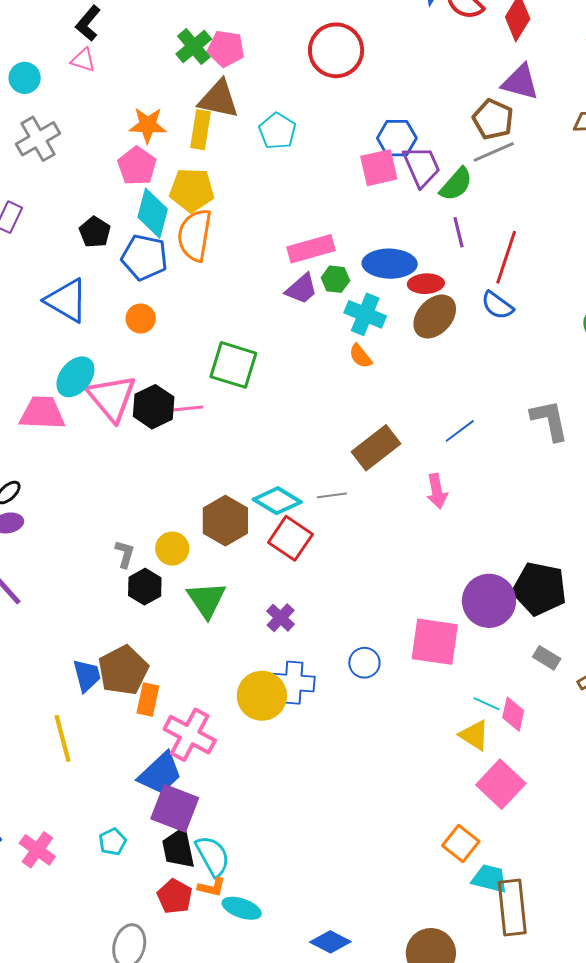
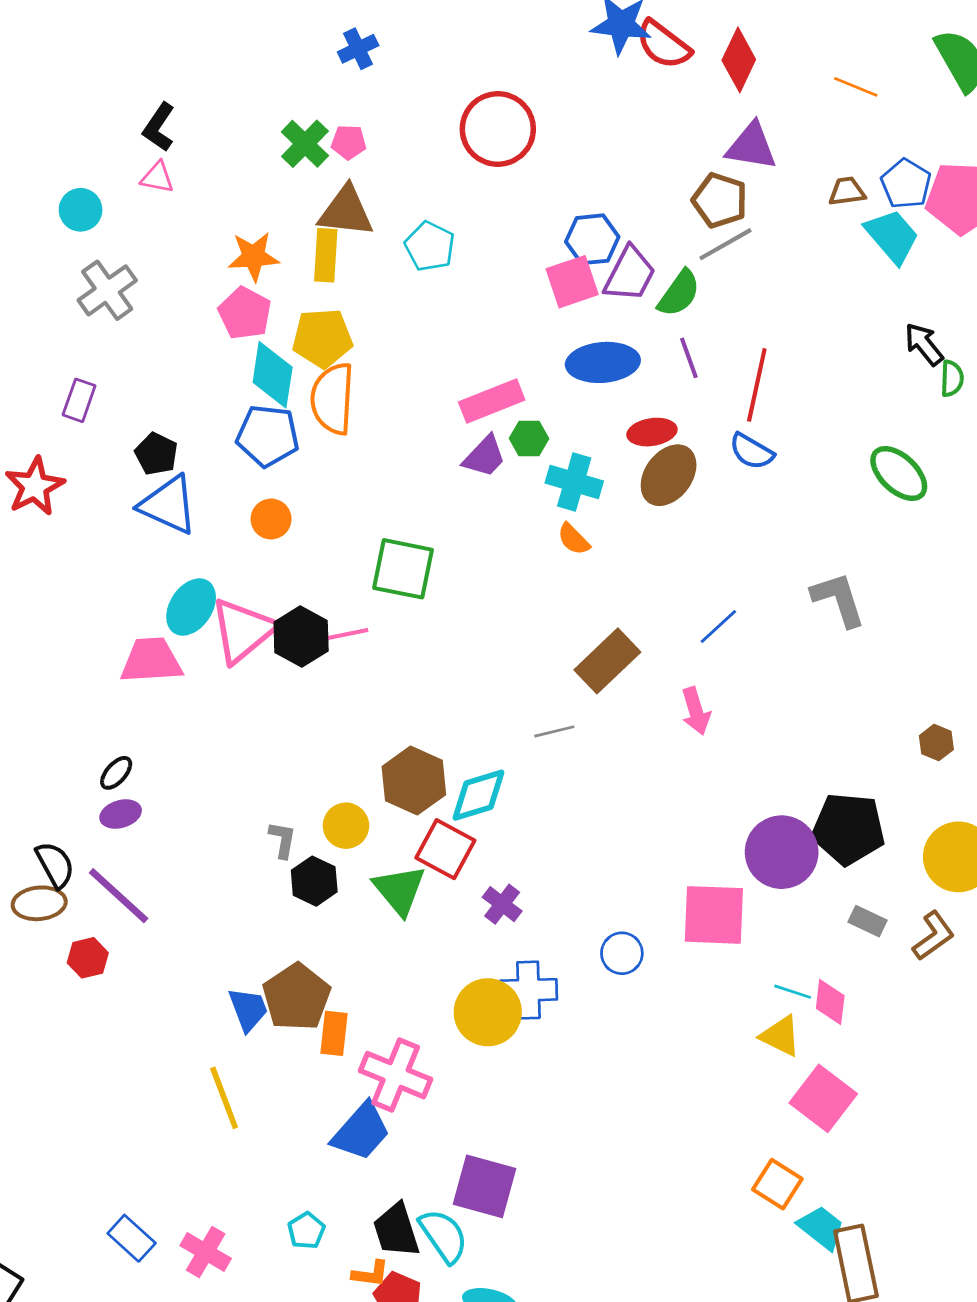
pink pentagon: (226, 49) -> (349, 142), size x0.7
purple trapezoid: (422, 166) -> (630, 274), turned 57
black pentagon: (95, 232) -> (156, 454), moved
blue ellipse: (390, 264) -> (603, 362), moved
pink triangle: (112, 398) -> (243, 630), turned 36
cyan diamond: (277, 501) -> (478, 795), moved, turned -42
red square: (290, 538) -> (445, 849), moved
purple square: (175, 808) -> (485, 1186), moved
cyan trapezoid: (490, 879) -> (821, 1228), turned 30
orange L-shape: (212, 887) -> (371, 1274), moved

